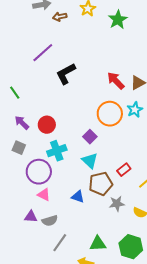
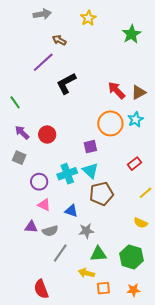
brown arrow: (60, 17) -> (59, 40), moved, turned 40
green star: (118, 20) -> (131, 34), moved
purple square: (90, 137) -> (90, 147), turned 32
cyan cross: (57, 151) -> (67, 174), moved
red rectangle: (124, 170) -> (135, 164), moved
purple circle: (39, 172) -> (39, 182), size x0.7
blue triangle: (78, 197) -> (71, 211), moved
gray star: (117, 204) -> (86, 231), moved

